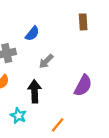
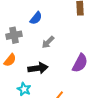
black arrow: (35, 91) -> (38, 68), turned 84

